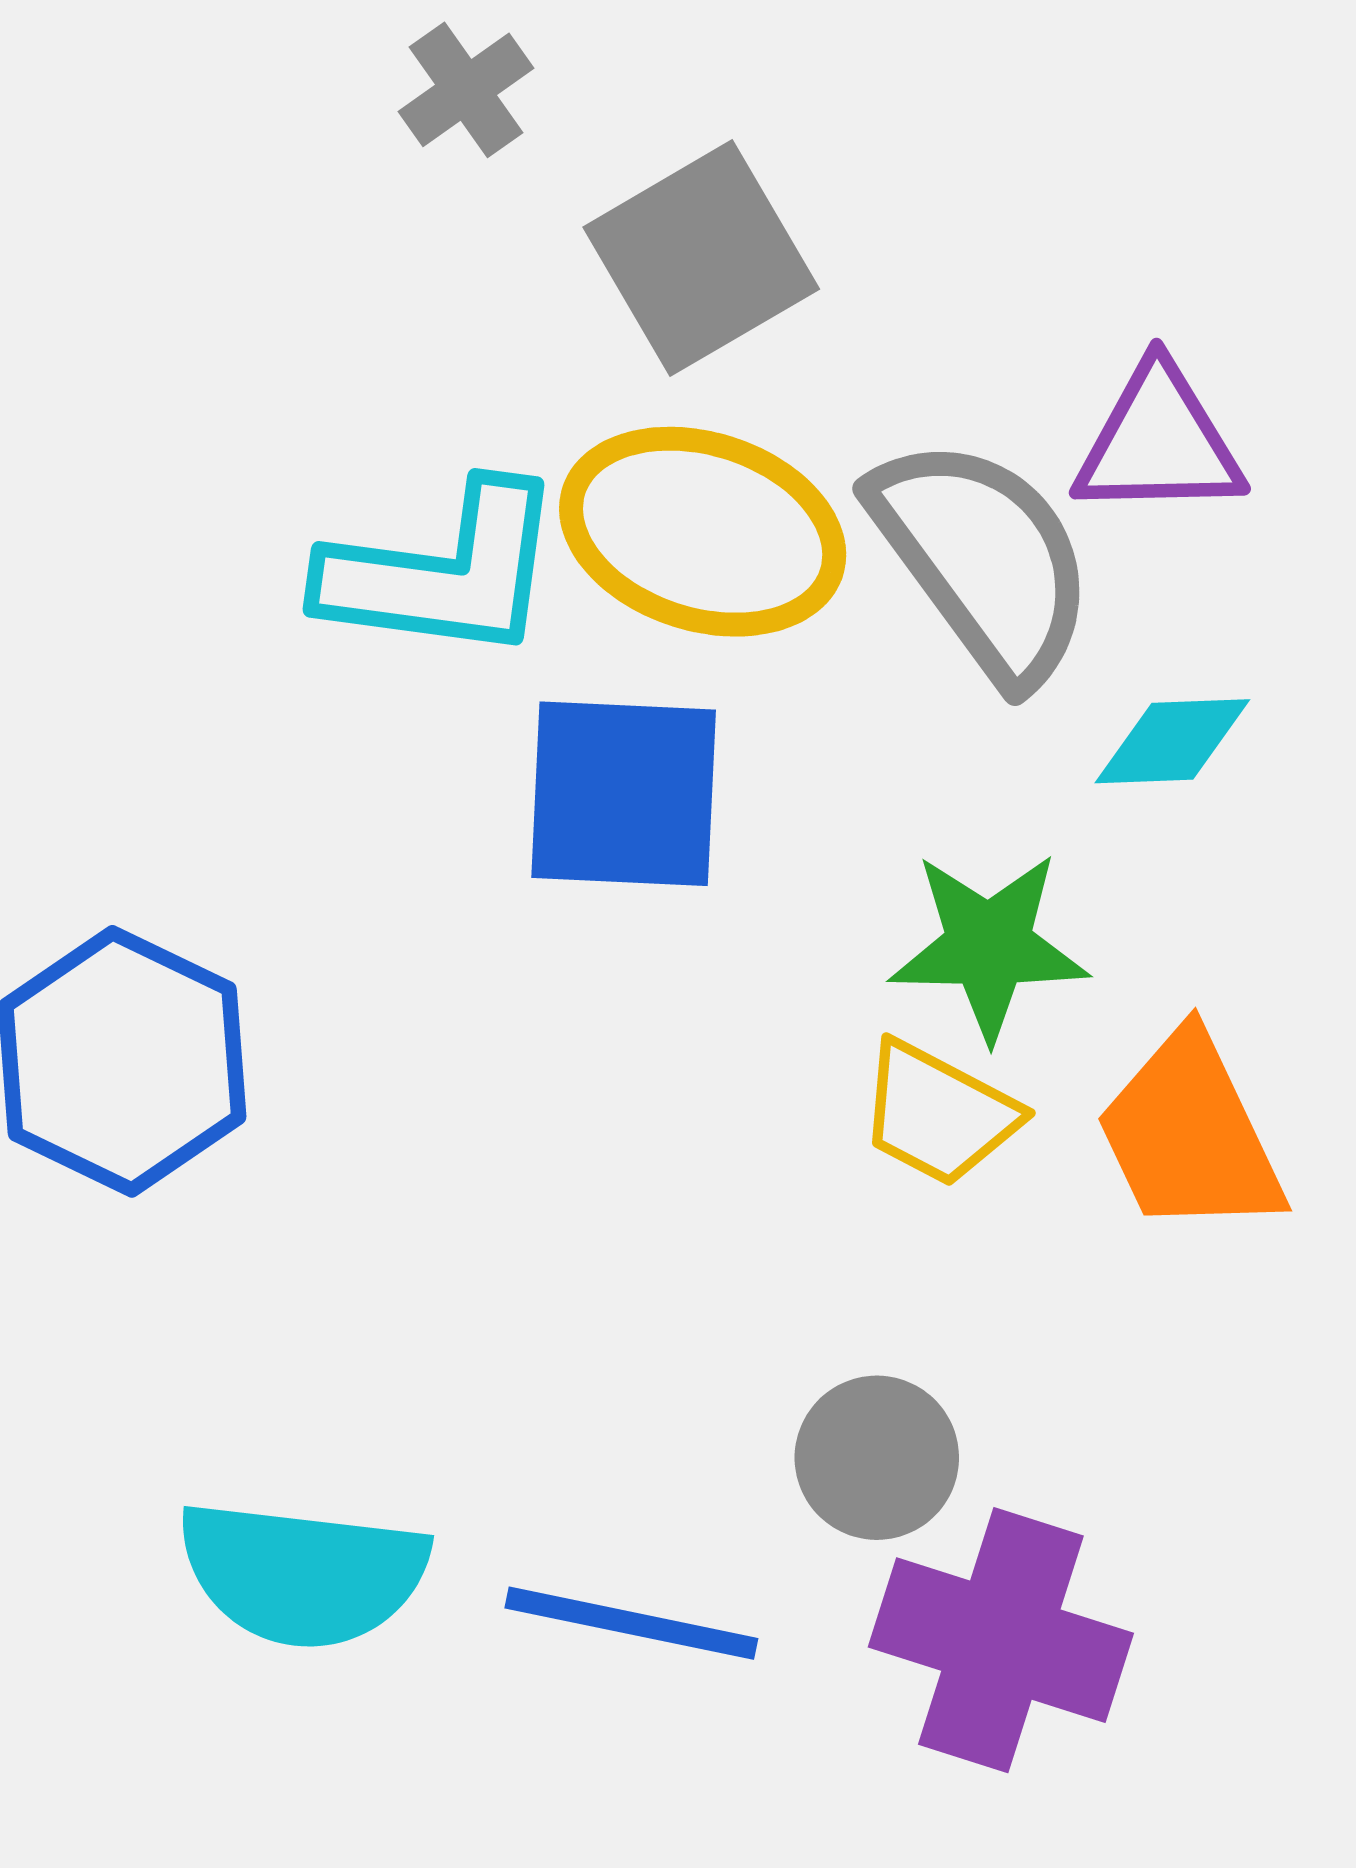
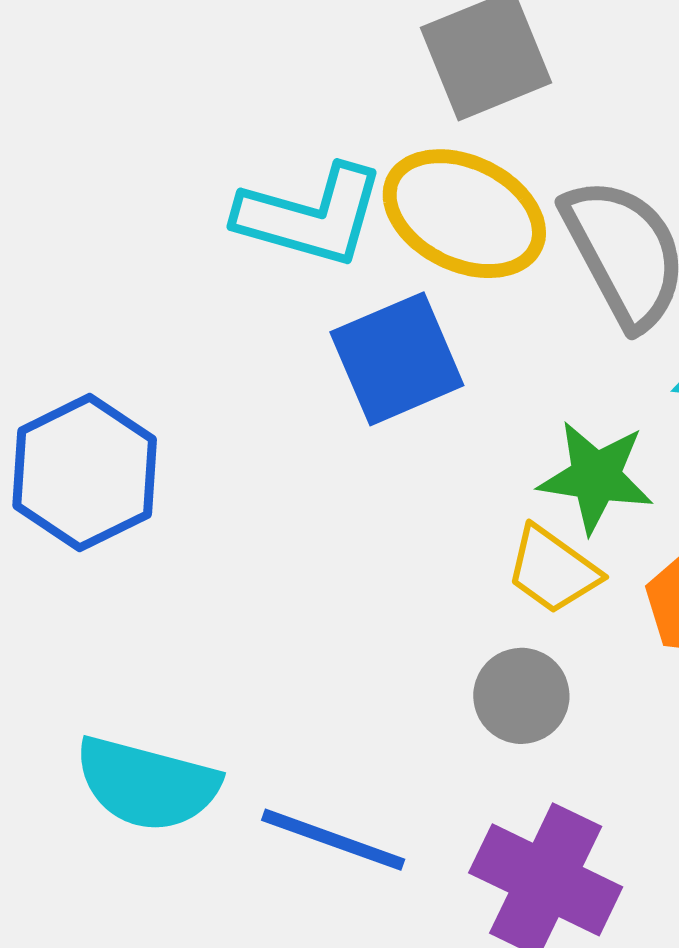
blue square: (624, 794) -> (397, 359), turned -34
gray circle: (877, 1458) -> (521, 696), moved

